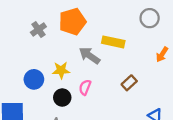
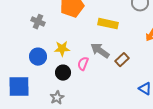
gray cross: (38, 29) -> (38, 22), moved, turned -32
gray arrow: (89, 56) -> (100, 51), moved

